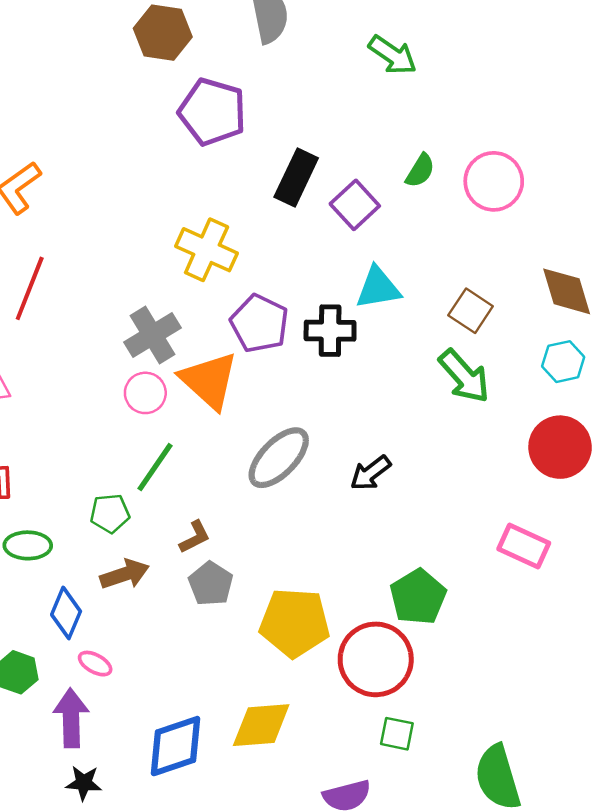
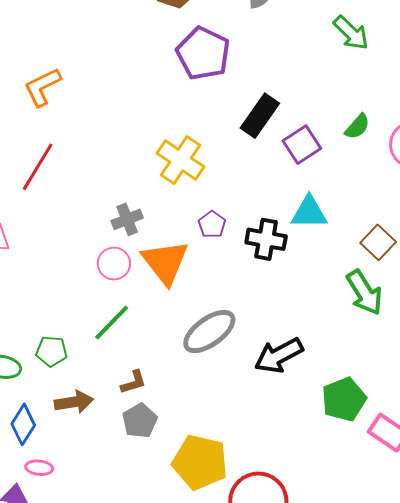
purple pentagon: (259, 323) -> (212, 224), size x0.6
gray cross: (152, 335) -> (127, 219), size x0.7
black arrow: (370, 473) -> (279, 356), size x1.4
green pentagon: (110, 513) -> (51, 351), moved
green pentagon: (418, 597) -> (344, 399), moved
pink ellipse: (95, 664) -> (39, 468), turned -32

